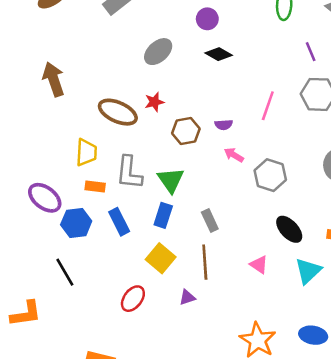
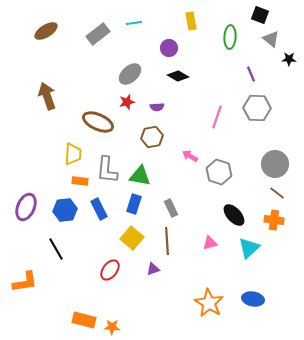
red star: (154, 102) -> (127, 102), moved
purple semicircle: (224, 125) -> (157, 107), moved
green triangle: (171, 180) -> (140, 176), turned -45
purple ellipse: (45, 198) -> (26, 207), moved, turned 76
pink triangle: (259, 265) -> (210, 243), turned -49

